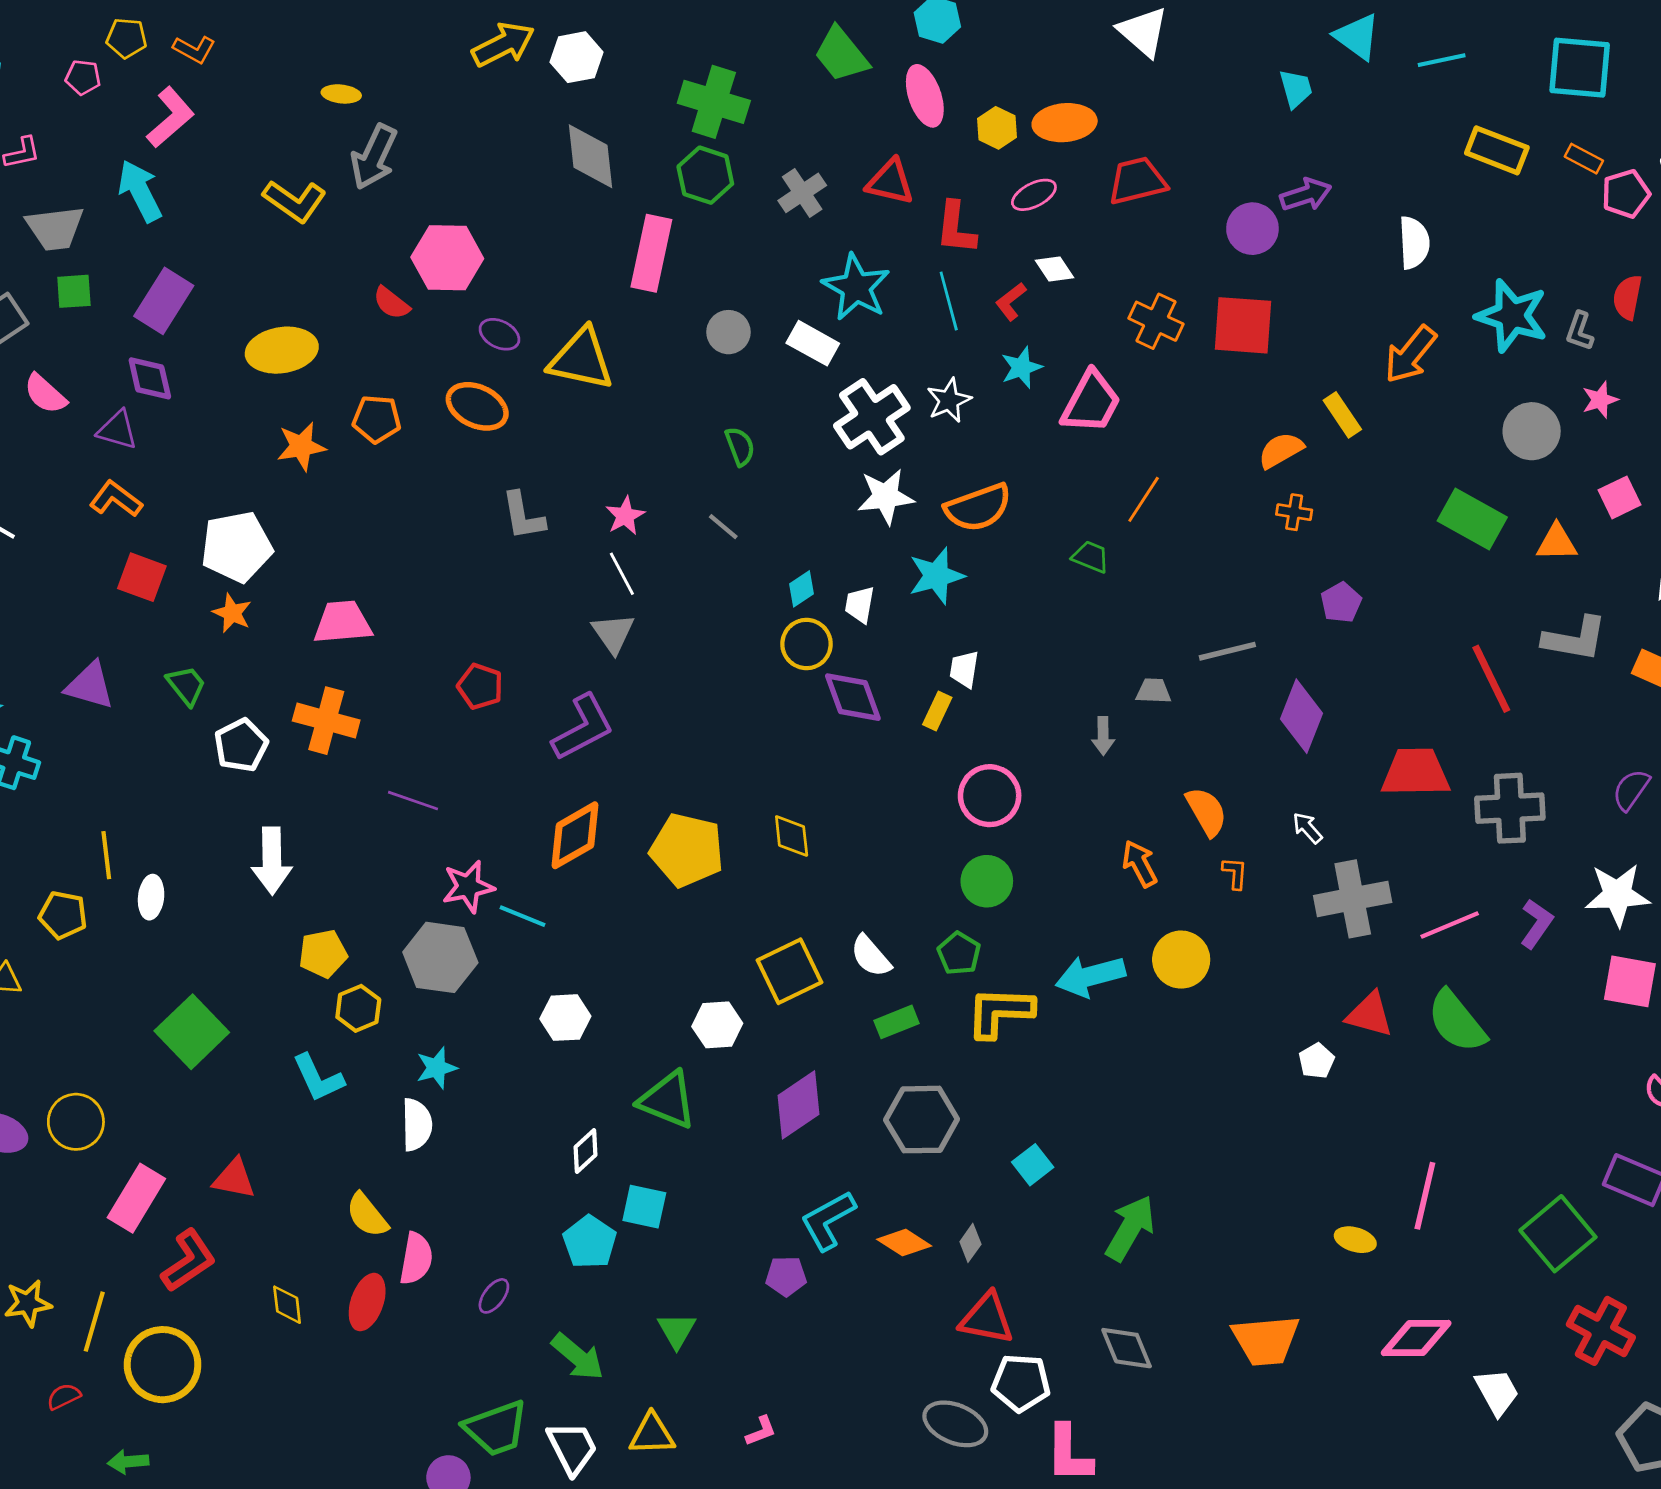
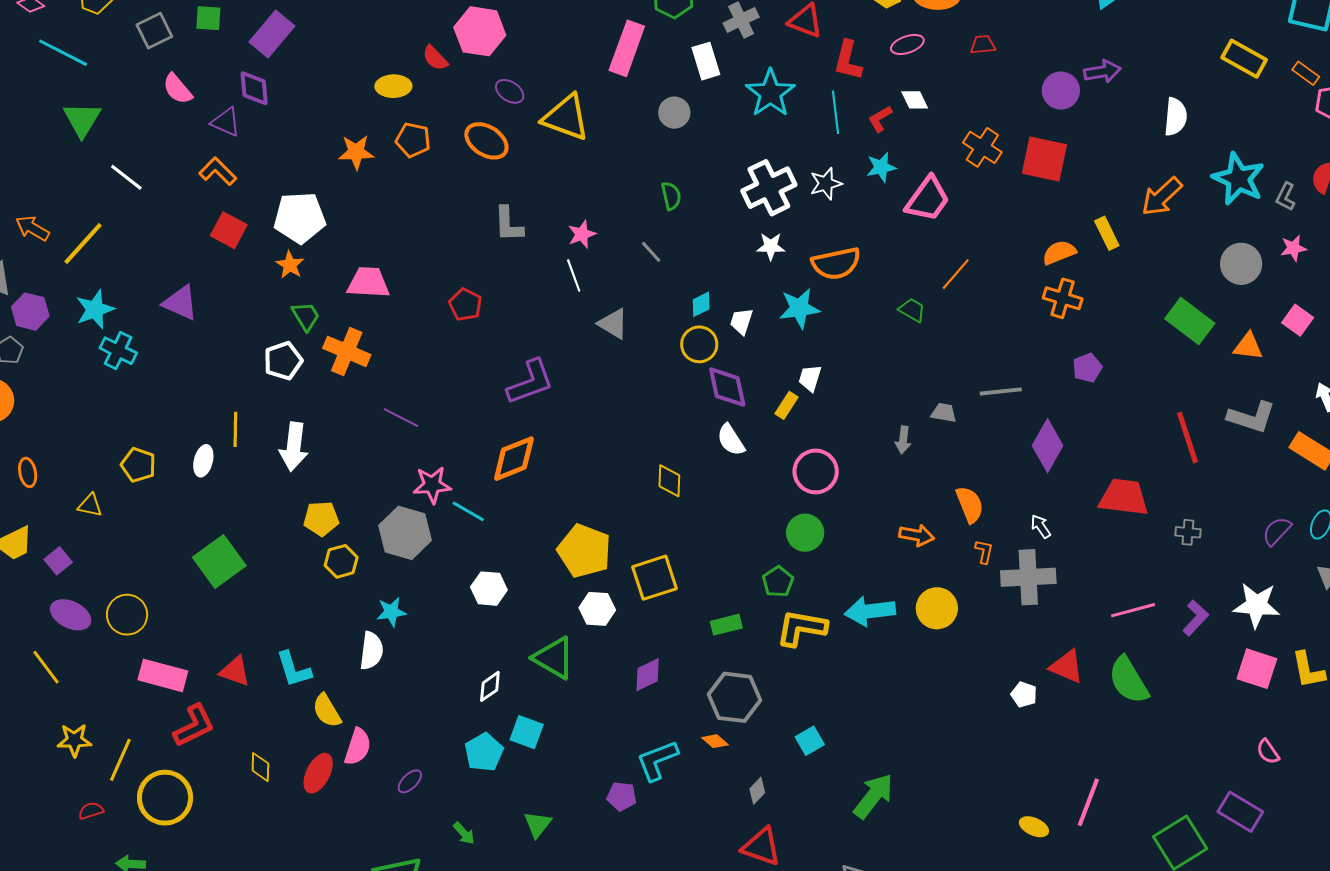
red trapezoid: (1137, 181) -> (983, 45), size x0.6
white rectangle: (813, 343) -> (706, 61), moved, turned 36
yellow ellipse: (282, 350) -> (393, 86), moved, size x0.7
white star: (886, 497) -> (771, 246), size x0.7
pink square: (1620, 497) -> (1298, 320), turned -36
orange cross: (1294, 512) -> (1063, 298), size x1.5
gray triangle: (613, 633) -> (613, 324), moved, turned -32
green trapezoid: (186, 685) -> (306, 316), moved
red pentagon: (480, 686) -> (465, 305), moved
gray cross: (1510, 808) -> (1188, 532), size x0.5
yellow pentagon: (687, 850) -> (584, 551), moved
yellow line: (106, 855) -> (235, 429), moved
orange arrow: (1140, 864) -> (917, 535), turned 120
gray cross: (1353, 899) -> (1028, 577), moved
white semicircle: (871, 956) -> (731, 440), moved
white pentagon: (1317, 1061) -> (1024, 695), turned -30
cyan L-shape: (318, 1078) -> (294, 669), moved
purple diamond: (799, 1105) -> (648, 675), size x0.7
pink rectangle: (136, 1198) -> (163, 675), turned 66
orange diamond: (904, 1243) -> (715, 741), moved, size x0.7
green arrow: (578, 1357) -> (464, 833), size x0.6

